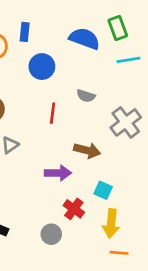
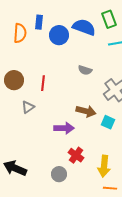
blue circle: (42, 67) -> (59, 35), moved
red line: (53, 113) -> (43, 83), moved
cyan square: (103, 190) -> (108, 122), moved

